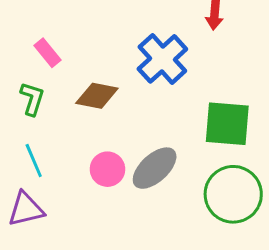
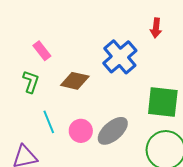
cyan line: (34, 161) -> (49, 122), moved

